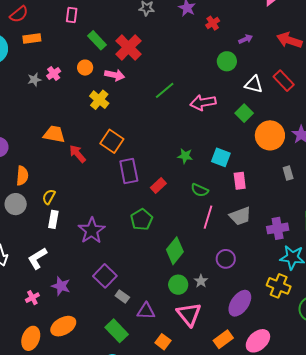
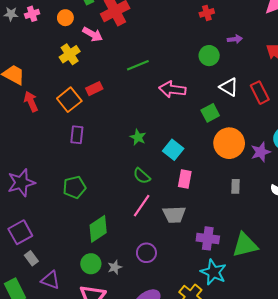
purple rectangle: (129, 171) -> (77, 135), size x0.7
red rectangle: (158, 185) -> (94, 89), moved

